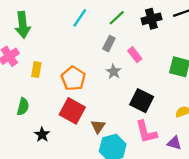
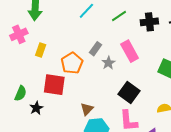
gray rectangle: (109, 44) -> (96, 49), moved
pink rectangle: (135, 55) -> (130, 51), size x1.5
green semicircle: (23, 107) -> (20, 93), moved
red square: (72, 111) -> (54, 85), moved, turned -30

